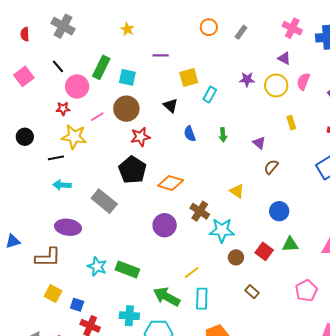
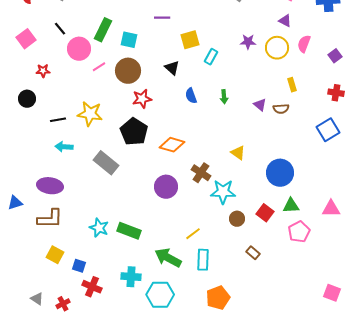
red star: (63, 109) -> (43, 71), moved
pink line: (97, 117) -> (99, 67), moved
yellow star: (74, 137) -> (90, 114), moved
brown semicircle: (271, 167) -> (281, 109), moved, turned -133
blue circle: (279, 211) -> (280, 173), size x1.4
purple ellipse: (68, 227) -> (50, 186), moved
pink pentagon: (306, 291) -> (299, 232), moved

